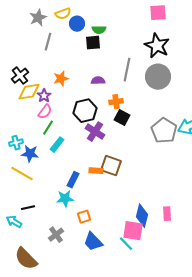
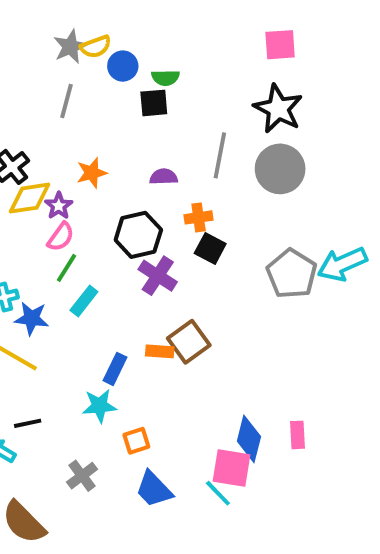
gray star: (38, 18) -> (70, 47), moved
brown square: (111, 166) -> (189, 342), turned 35

